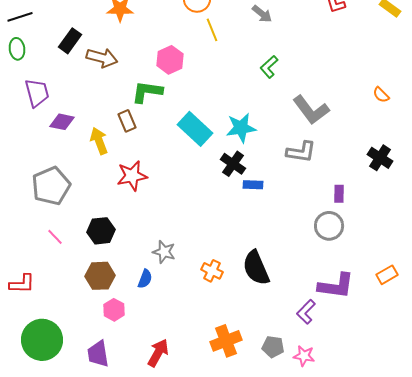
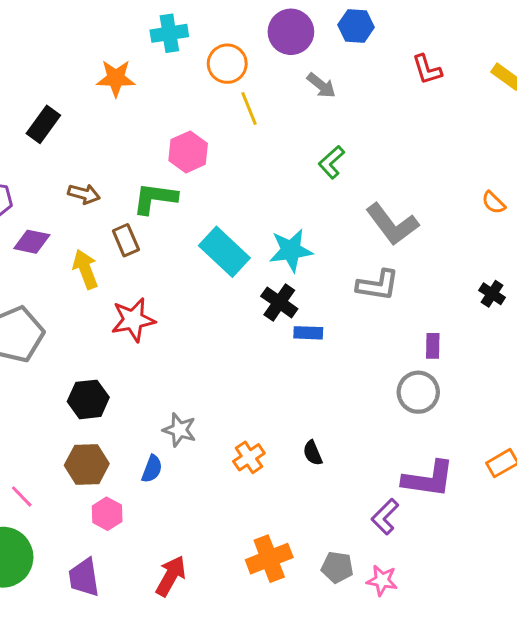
brown arrow: (102, 58) -> (84, 194), moved, size x0.7
black cross: (380, 158) -> (492, 294), size x0.7
pink line: (55, 237) -> (22, 496), moved
black semicircle: (256, 268) -> (313, 453), size x0.5
orange cross: (212, 271) -> (249, 457), turned 30

